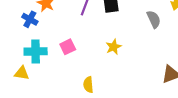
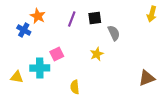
gray semicircle: (154, 19) -> (114, 33), moved
cyan cross: (36, 51) -> (40, 68), moved

